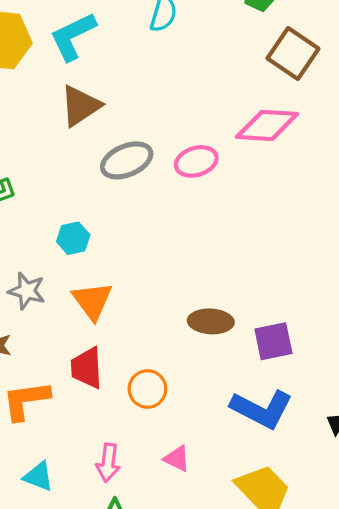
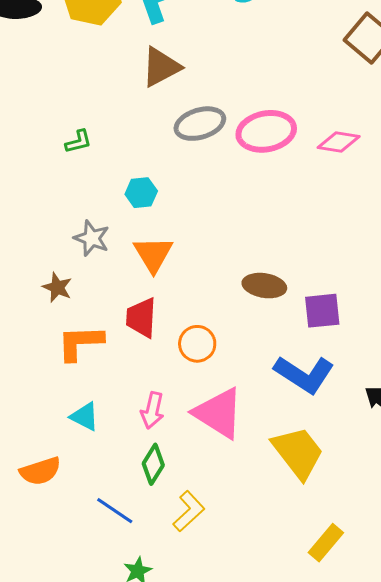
pink diamond: (267, 125) -> (339, 142), moved, size x0.7
pink ellipse: (196, 161) -> (266, 131), size x1.4
pink triangle: (177, 459) -> (219, 413), size x2.0

